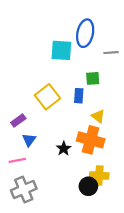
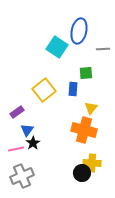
cyan square: (61, 50) -> (57, 47), turned 30
yellow triangle: (98, 116) -> (91, 108), turned 32
black star: (64, 149) -> (33, 143), moved

